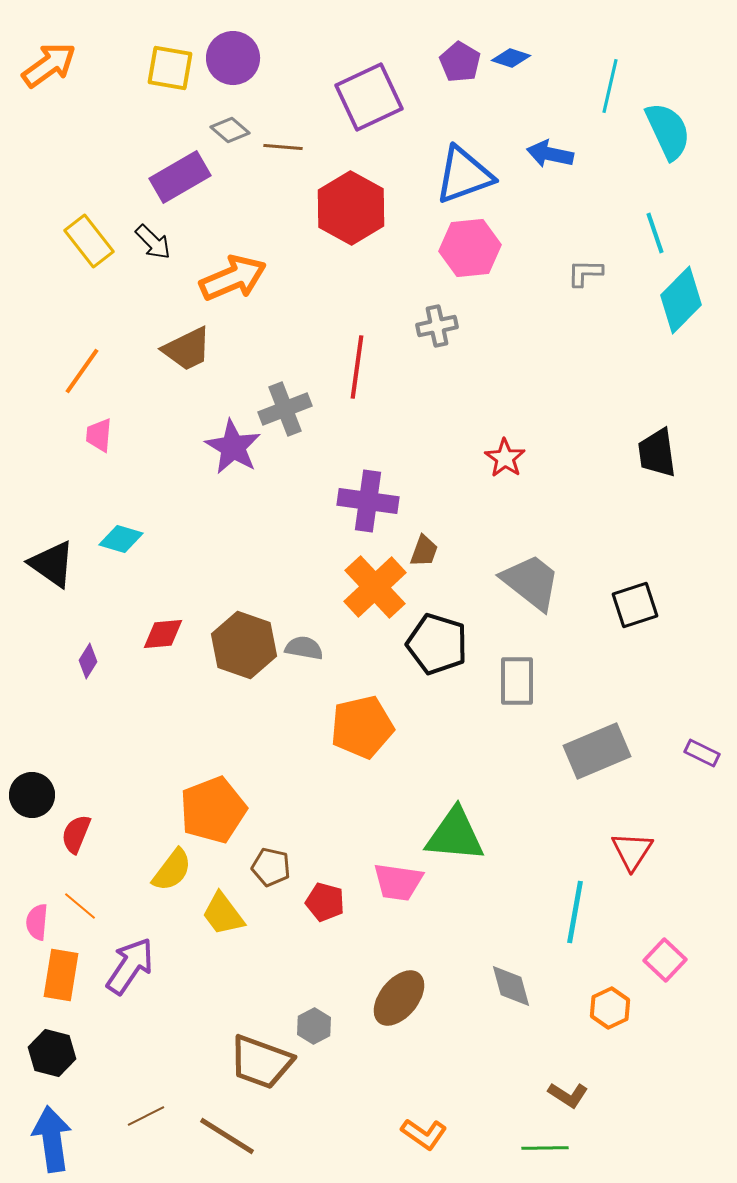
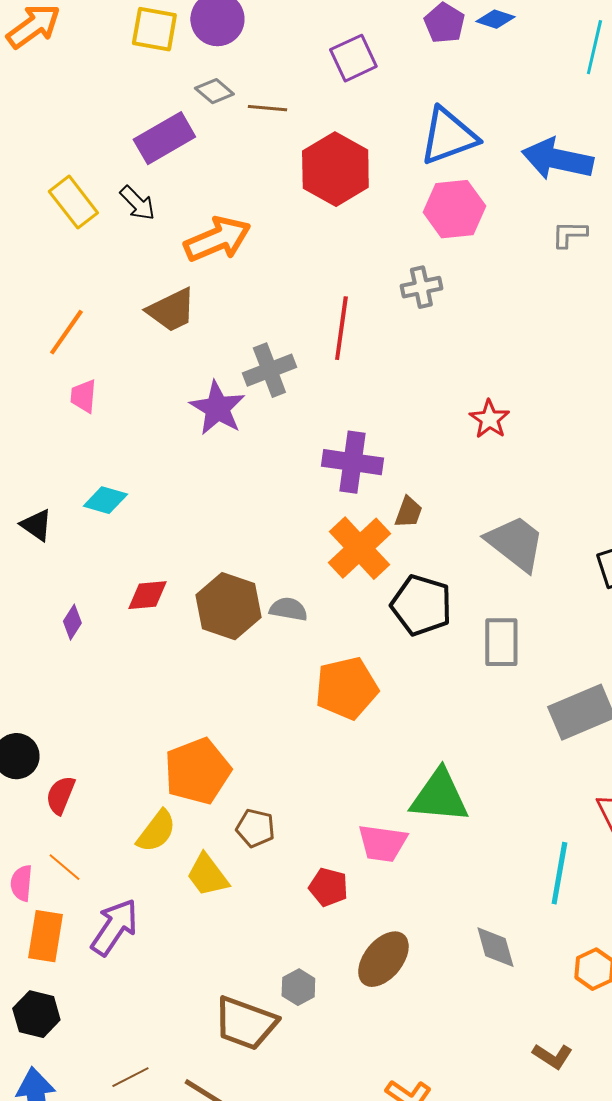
purple square: (369, 97) -> (353, 58), size x0.7
blue arrow: (550, 154) -> (557, 159), moved, size x1.5
black triangle: (52, 564) -> (36, 525), size x0.7
red pentagon: (325, 902) -> (328, 887), moved

